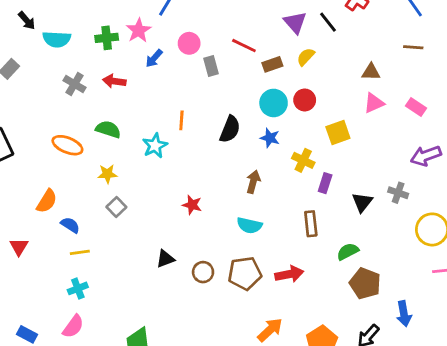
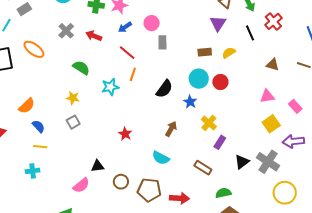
purple triangle: (295, 23) -> (218, 23), moved
red line: (244, 46) -> (127, 53), moved
brown triangle: (371, 72) -> (273, 65), moved
yellow square: (338, 132) -> (271, 124), moved, turned -30
orange ellipse: (67, 145) -> (34, 49), moved
gray cross: (398, 193) -> (268, 162), size x1.6
brown rectangle: (311, 224) -> (203, 168), turned -66
pink semicircle: (73, 326) -> (81, 185), moved

